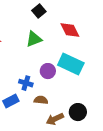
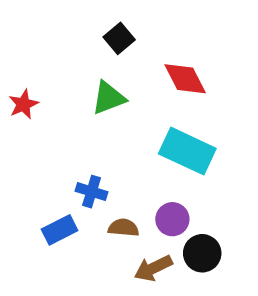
purple circle: (48, 71) -> (172, 219), moved

